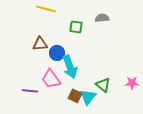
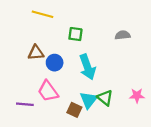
gray semicircle: (102, 18) -> (123, 35), moved
cyan arrow: (70, 67) -> (87, 67), moved
cyan triangle: (88, 97) -> (89, 100), moved

